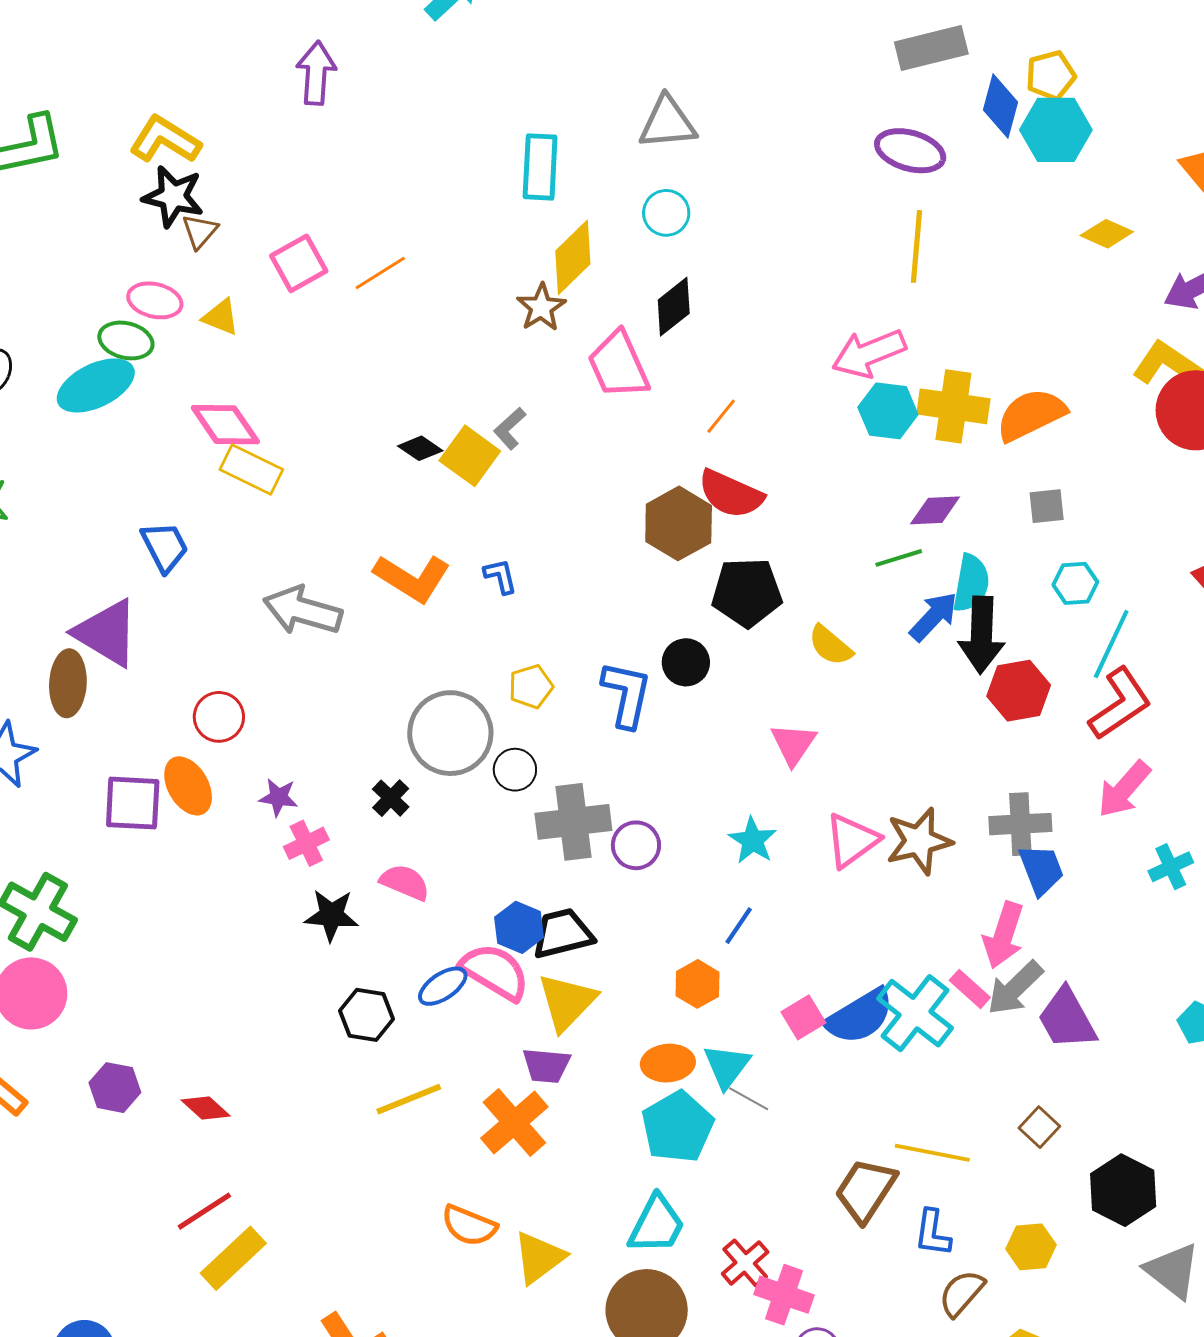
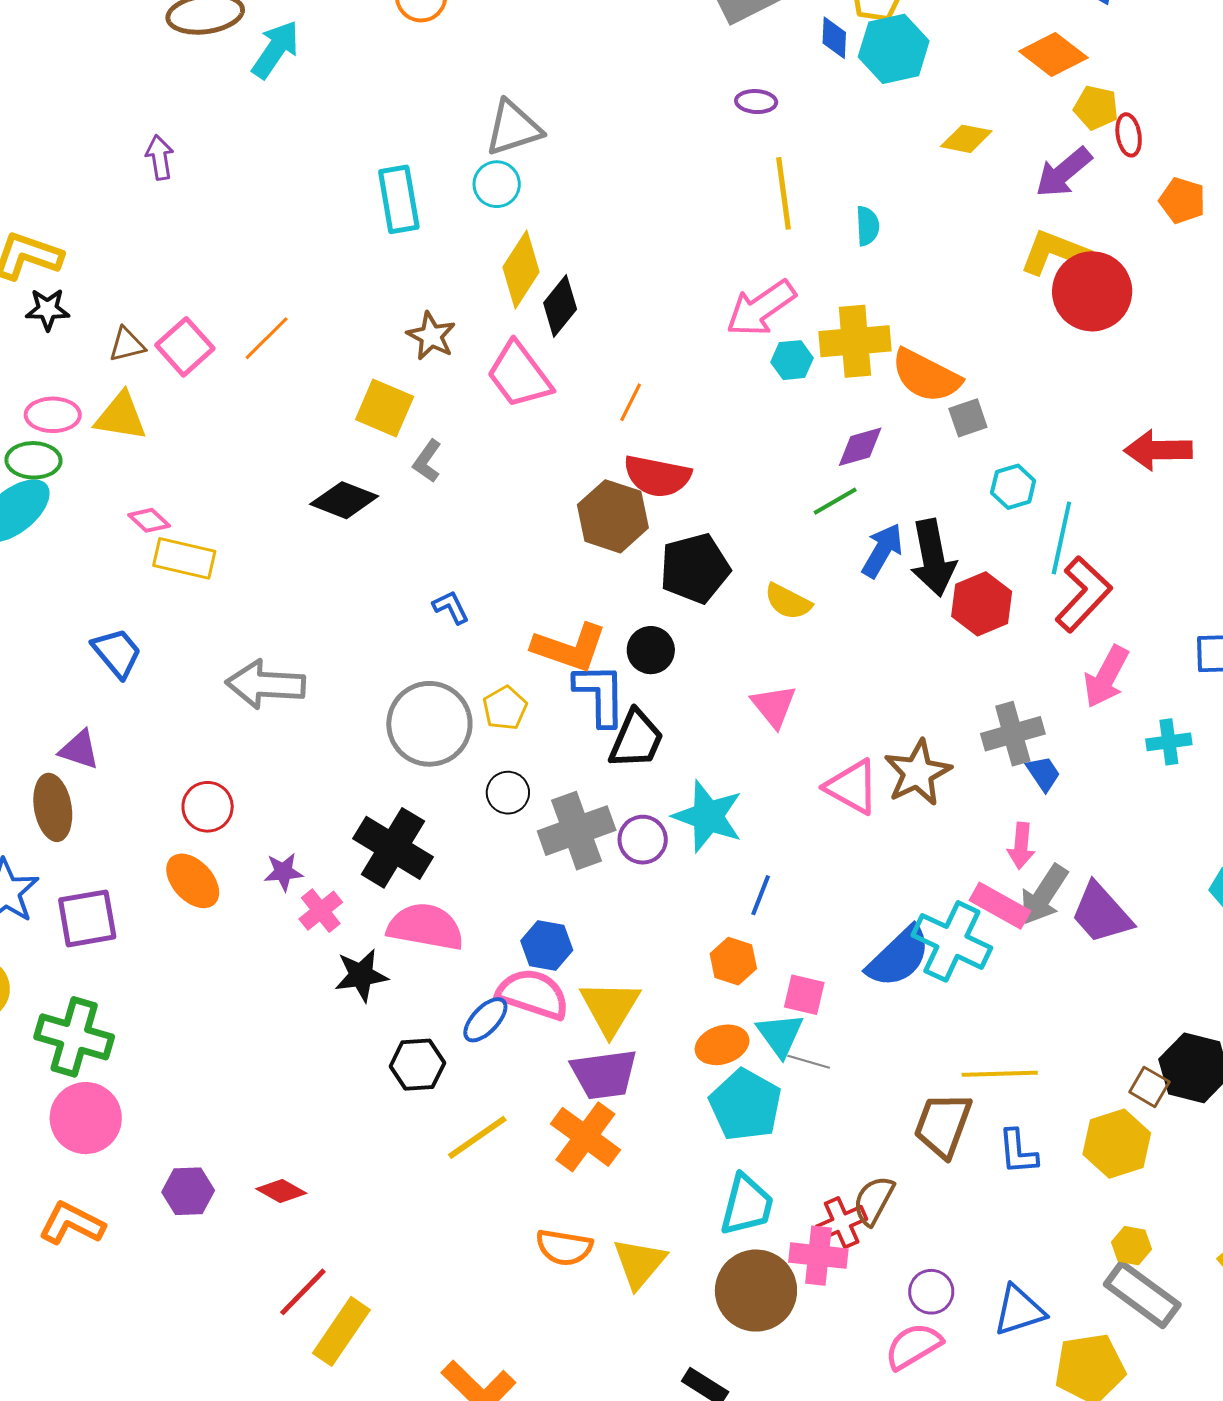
purple arrow: (316, 73) -> (160, 157), size x0.7
blue diamond: (1000, 106) -> (834, 38), size x0.7
purple ellipse: (910, 151) -> (756, 102), size x0.6
black star: (173, 196) -> (48, 309), size x0.7
cyan circle: (666, 213) -> (497, 184), moved
brown triangle: (200, 231) -> (127, 345), moved, turned 48
yellow diamond: (573, 257) -> (521, 269), moved
yellow triangle: (221, 317) -> (121, 416), size x1.4
cyan hexagon: (888, 411) -> (792, 360), size x0.7
orange semicircle: (1031, 415) -> (926, 376), moved, turned -114
pink diamond: (225, 425) -> (149, 520), size x0.6
black diamond: (420, 448) -> (344, 500), size x1.5
yellow square: (470, 456) -> (385, 408), moved
orange L-shape: (412, 578) -> (569, 648), moved
cyan semicircle: (971, 583) -> (867, 226), moved, size x0.7
purple triangle: (107, 633) -> (79, 750), size x0.6
gray circle: (450, 733) -> (429, 724), moved
black cross: (391, 798) -> (393, 848), size x2.0
purple square: (133, 803) -> (87, 918), moved
cyan star: (753, 840) -> (708, 816), moved, size x1.5
pink triangle: (852, 840) -> (852, 787), turned -42
cyan cross: (1171, 867) -> (1169, 742), turned 30
blue trapezoid: (1041, 870) -> (1043, 774), size x0.7
pink semicircle: (405, 882) -> (425, 927), size x1.5
black trapezoid: (563, 933) -> (636, 739), moved, turned 140
pink arrow: (1004, 935) -> (1021, 846), size x0.7
pink rectangle: (970, 989) -> (1000, 906), size x1.4
pink square: (803, 1017) -> (804, 995), moved, turned -33
purple trapezoid: (546, 1066) -> (604, 1074), size x1.4
brown square: (1039, 1127) -> (1149, 1087), moved
yellow hexagon: (1031, 1247) -> (1117, 1144), size x1.4
red cross: (745, 1263) -> (842, 1223), turned 30
brown semicircle: (962, 1293) -> (874, 1200), moved
pink cross: (784, 1295) -> (818, 1256), moved

